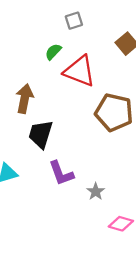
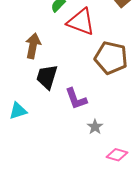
purple L-shape: (61, 173) -> (76, 99), moved

